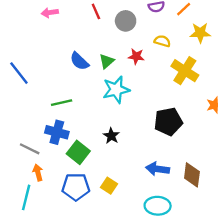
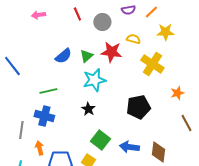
red star: (136, 56) -> (111, 52), size x1.5
blue semicircle: (79, 61) -> (63, 56), turned -84
black star: (111, 136) -> (88, 109), moved
gray line: (30, 149) -> (21, 130), turned 72
green square: (78, 152) -> (100, 140), moved
orange arrow: (38, 173) -> (39, 148), moved

